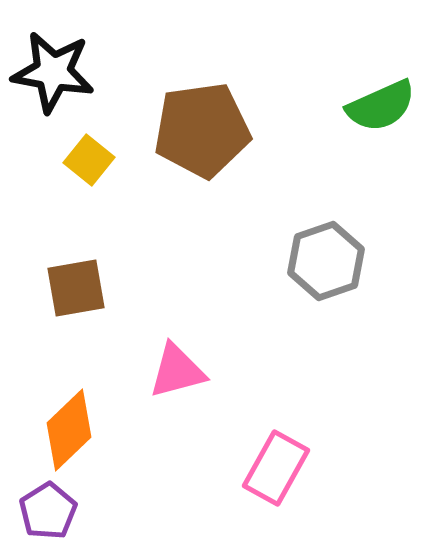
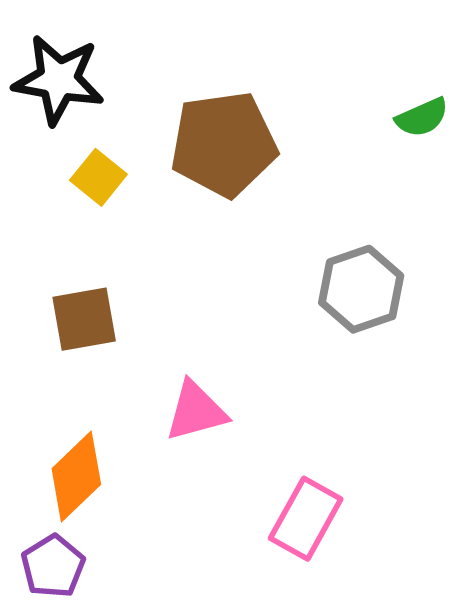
green semicircle: (381, 106) -> (422, 117), size x0.7

